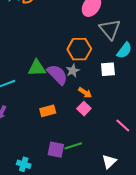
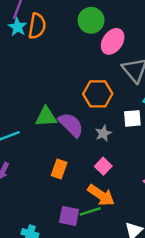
gray star: (73, 71) -> (103, 133), moved
orange arrow: (85, 93) -> (101, 195), moved, size x1.6
orange rectangle: (48, 111) -> (59, 169), turned -56

